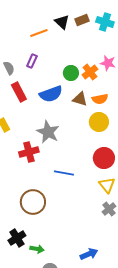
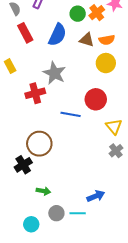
blue semicircle: (51, 94) -> (57, 35), turned -45
red circle: (104, 158) -> (96, 99), moved
black cross: (17, 238) -> (23, 165), moved

